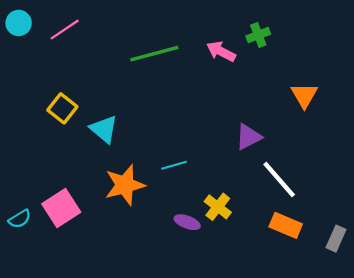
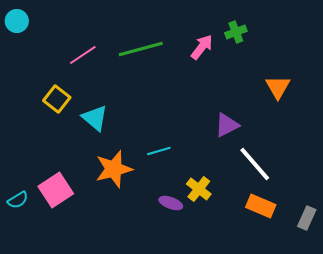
pink line: (65, 30) -> (83, 55), moved
pink arrow: (221, 51) -> (202, 47), turned 100

